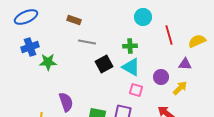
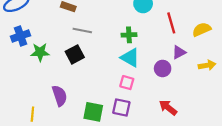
black square: (104, 64) -> (75, 54), moved
purple triangle: (185, 64) -> (179, 52), moved, turned -32
yellow arrow: (180, 88) -> (207, 65), moved, turned 35
pink square: (136, 90) -> (127, 83), moved

